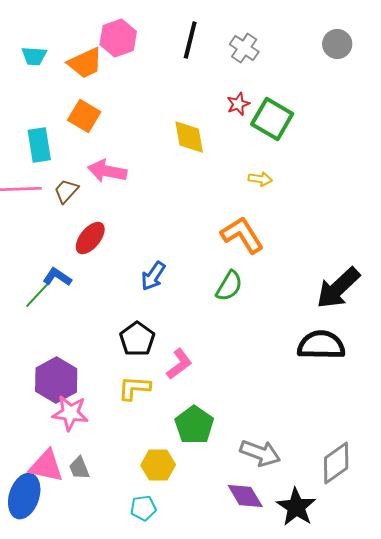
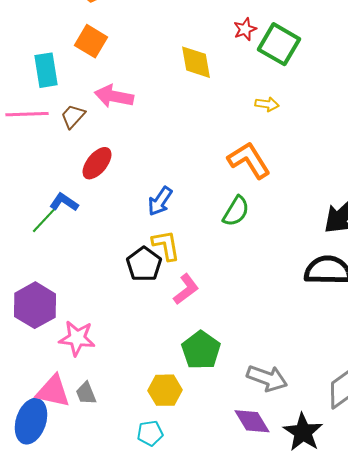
purple hexagon: (56, 380) -> (35, 305), moved
yellow L-shape: (134, 388) -> (166, 245), moved, turned 76

